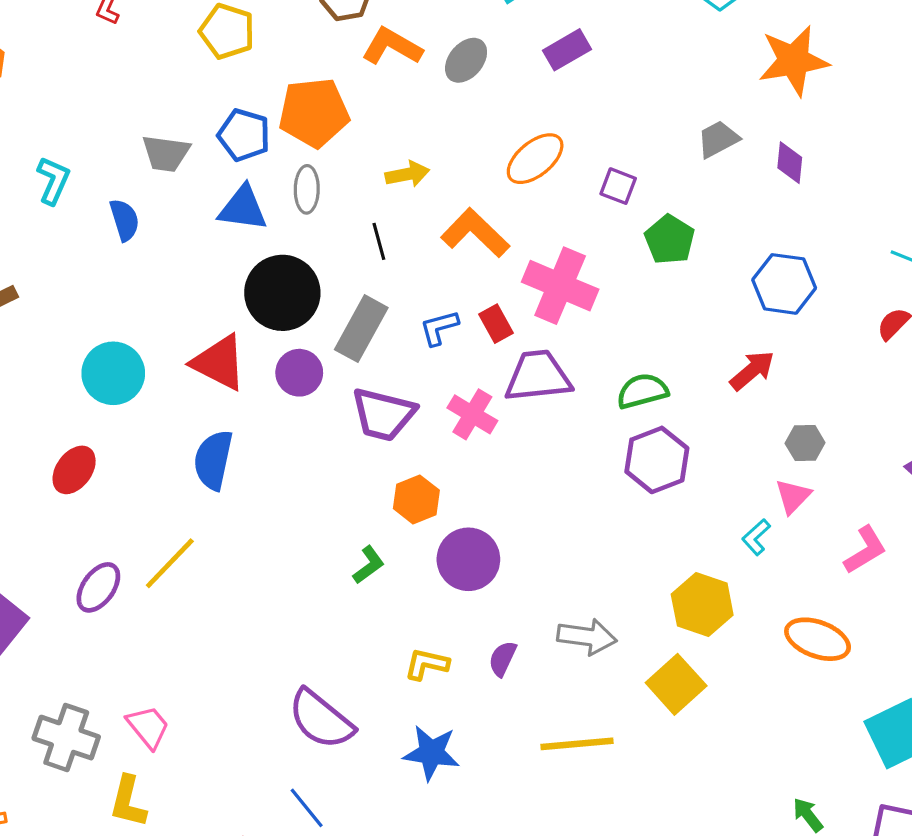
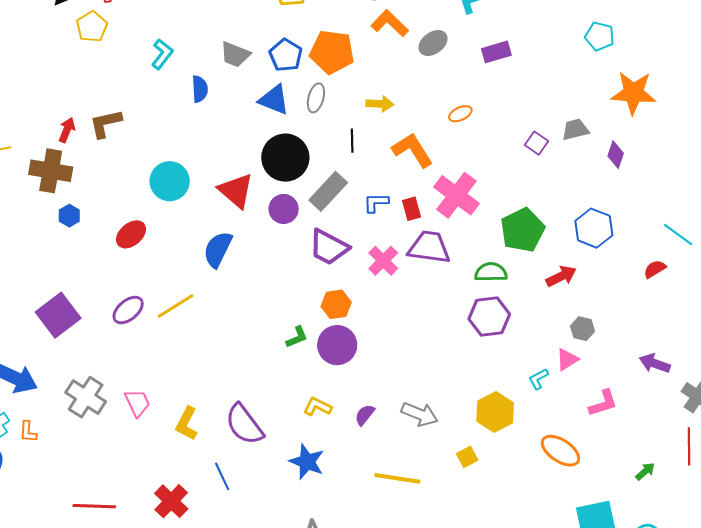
orange ellipse: (535, 159) -> (460, 114), size x0.6
purple square: (618, 186) -> (536, 143), moved
green pentagon: (670, 240) -> (522, 230), moved, size x1.4
purple circle: (468, 559) -> (337, 345), moved
yellow square: (676, 684) -> (467, 457), size x0.6
yellow L-shape: (128, 802) -> (187, 424), moved

